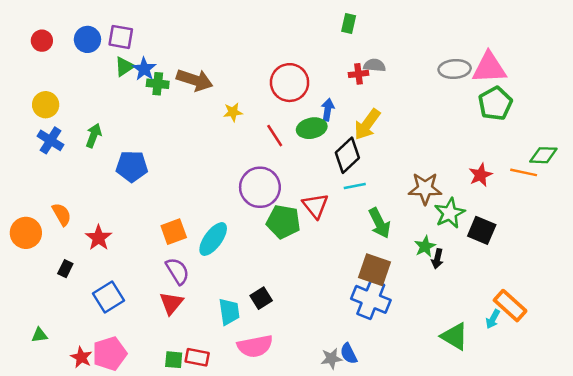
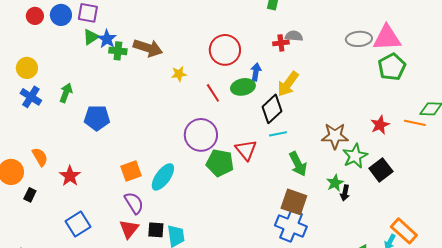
red circle: (42, 41) -> (35, 16), moved
black square: (482, 230) -> (381, 170), turned 30
black rectangle: (65, 269) -> (30, 195), moved
black square: (261, 298) -> (156, 230), moved, turned 36

